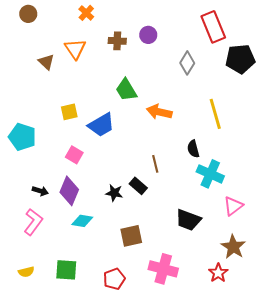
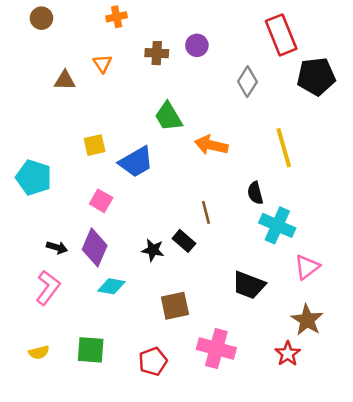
orange cross: (86, 13) -> (117, 17), turned 35
orange triangle: (75, 49) -> (102, 63), size x0.7
brown triangle: (46, 62) -> (65, 80), turned -42

